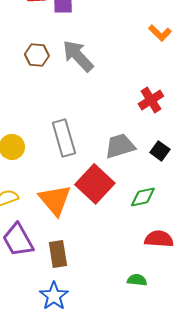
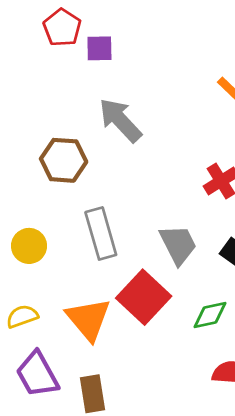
brown hexagon: (37, 55) -> (64, 160), moved, size x1.4
gray trapezoid: (120, 146) -> (178, 245), turned 80

